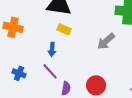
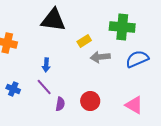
yellow rectangle: (64, 29) -> (84, 41), moved, turned -56
gray arrow: (106, 41) -> (100, 57), turned 36

